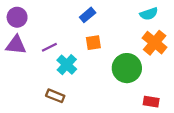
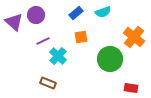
cyan semicircle: (149, 14) -> (103, 12), moved
purple circle: (17, 17) -> (36, 15), moved
purple triangle: (16, 45) -> (14, 22), moved, turned 36

